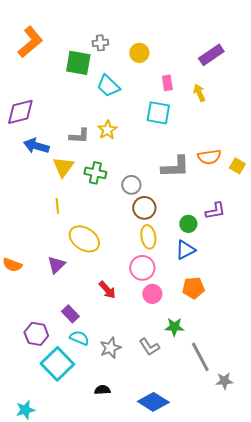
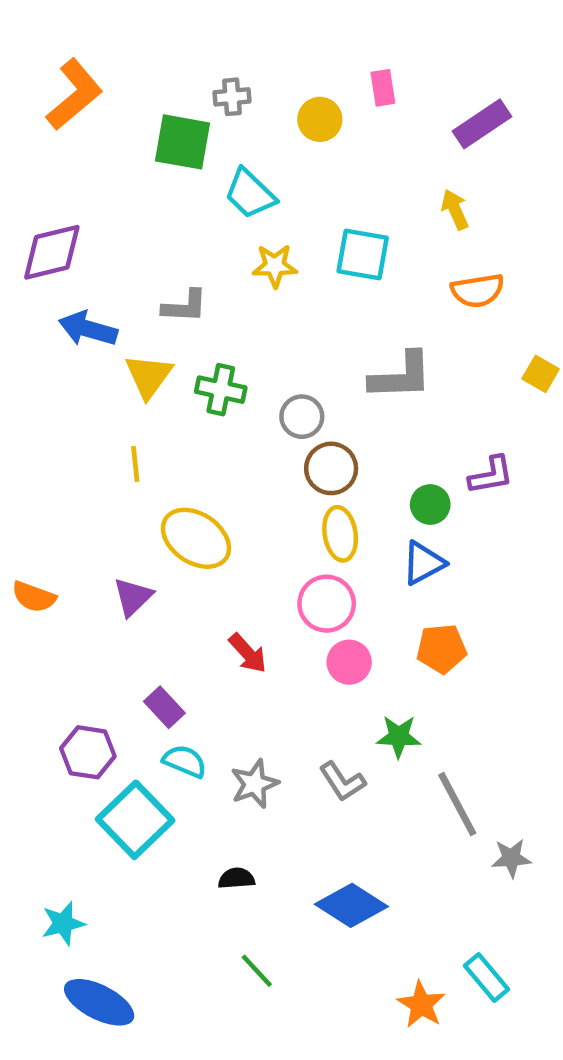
pink rectangle: (167, 83) -> (383, 88), moved
yellow star: (107, 130) -> (275, 266), moved, turned 30
orange semicircle: (209, 157) -> (477, 291), moved

